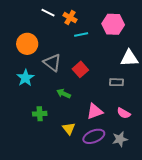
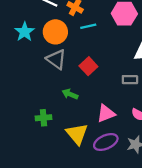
orange circle: (27, 44) -> (55, 32), moved
cyan star: (25, 78) -> (25, 32), moved
yellow triangle: (69, 129) -> (77, 134), size x1.5

